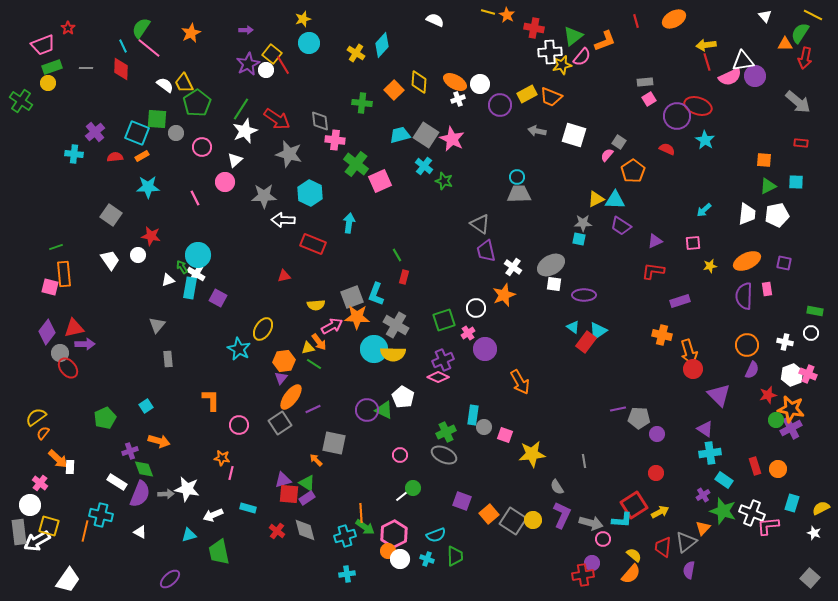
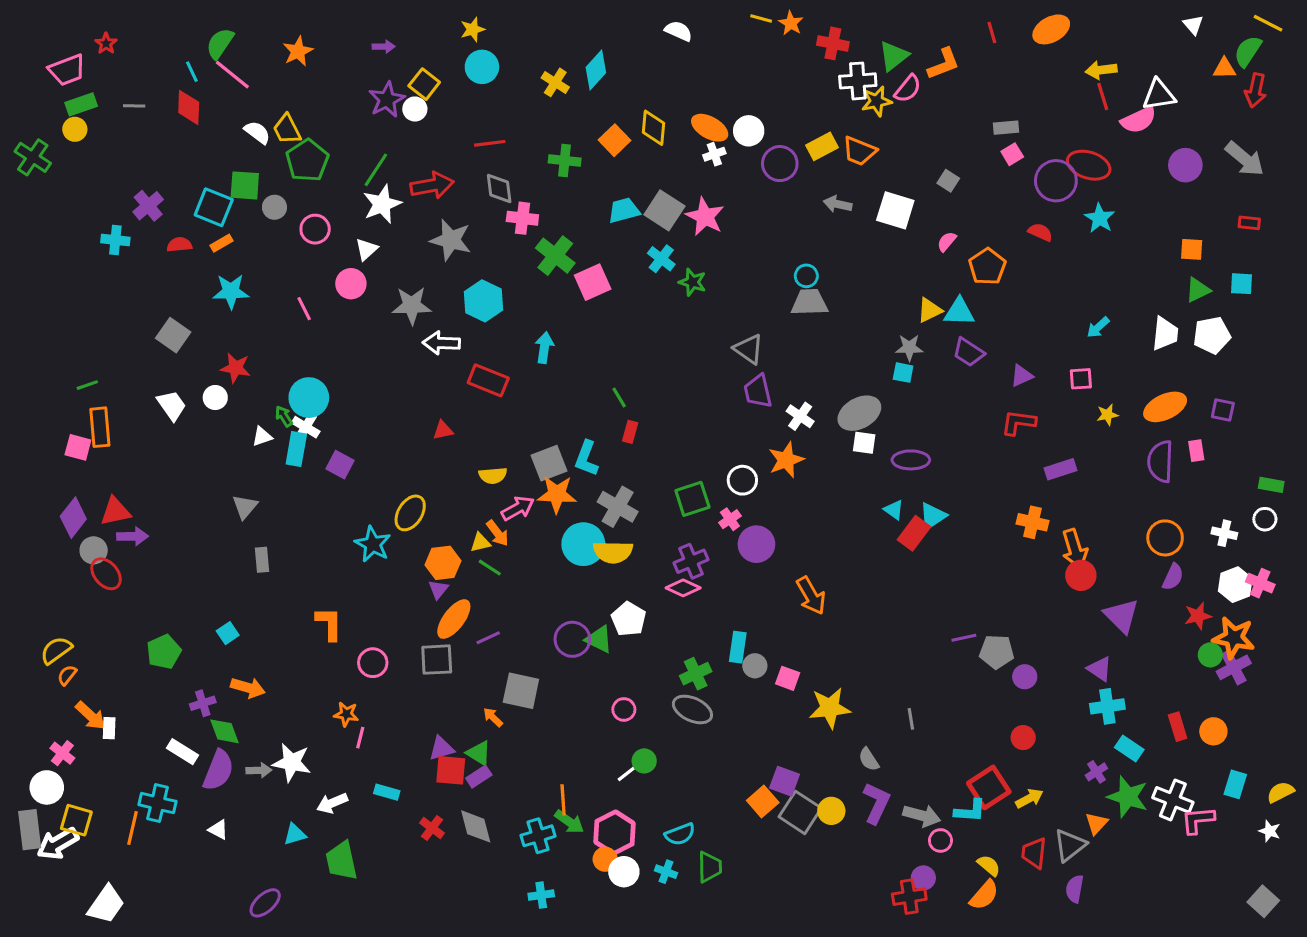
red line: (283, 65) -> (490, 143), moved, turned -66
purple circle: (755, 76) -> (1185, 165), moved
red arrow: (277, 119) -> (432, 185), turned -44
gray square: (619, 142) -> (948, 181), moved
gray square: (280, 423) -> (437, 660), turned 30
purple square: (462, 501) -> (785, 781), moved

